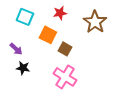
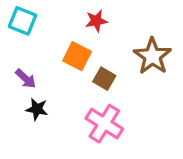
cyan square: (25, 17) -> (22, 21), moved
brown star: (95, 22) -> (152, 56), moved

